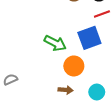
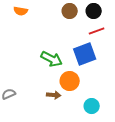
brown arrow: (66, 90) -> (54, 95), moved

